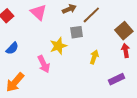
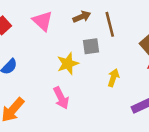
brown line: (91, 15) -> (110, 24), turned -60
pink arrow: (44, 64) -> (61, 98), moved

